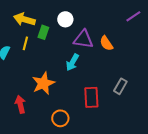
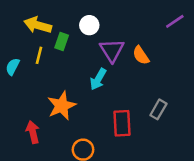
purple triangle: (83, 39) -> (112, 50), turned 50

